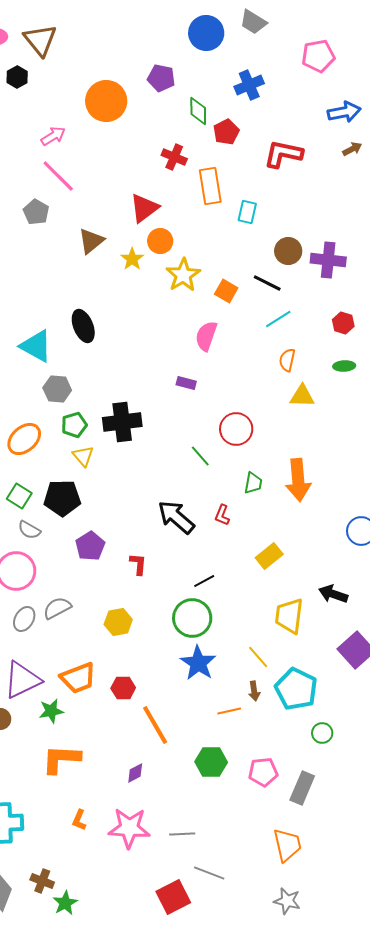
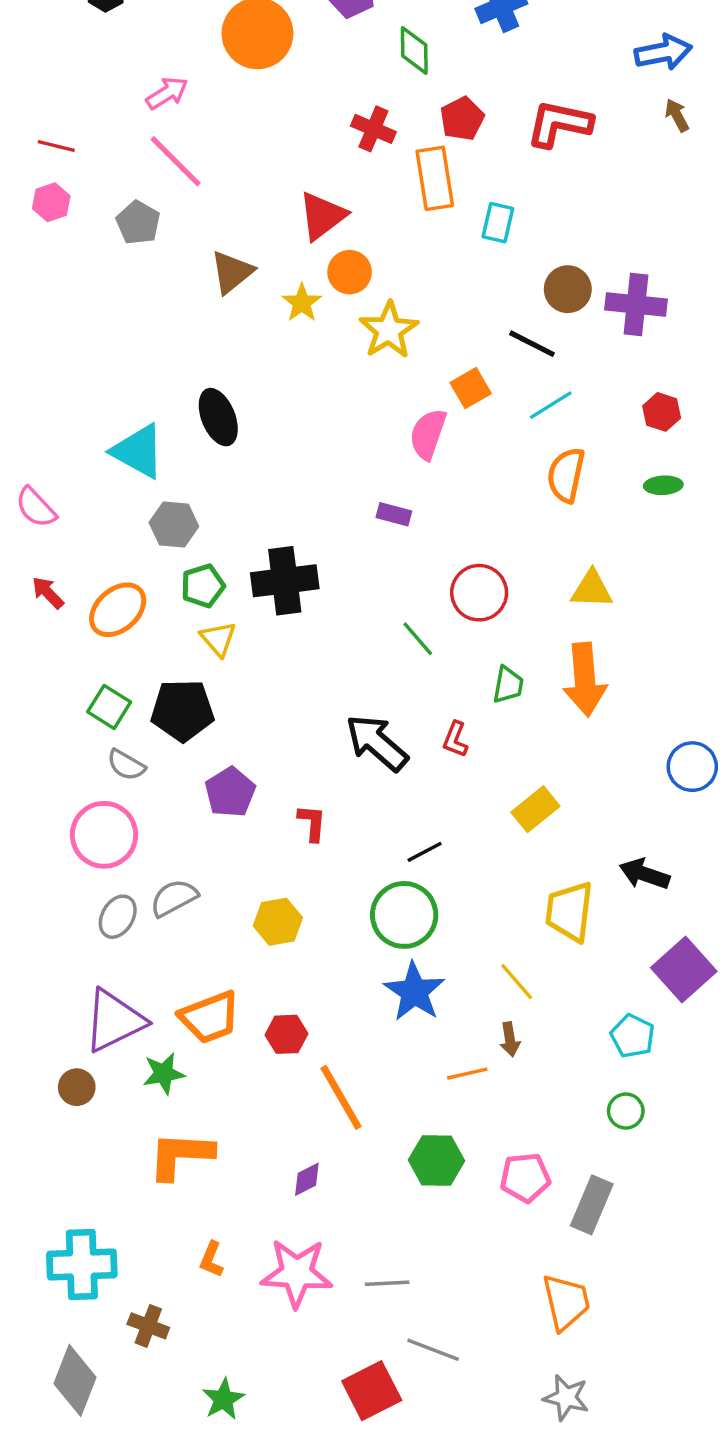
red pentagon: (226, 132) -> (462, 119), moved
brown arrow: (352, 149) -> (677, 115), turned -90
orange square: (226, 291) -> (471, 388), moved, turned 30
orange semicircle: (287, 360) -> (566, 475), size x1.4
yellow triangle: (302, 396) -> (592, 589), moved
cyan pentagon: (296, 689) -> (633, 1036), moved, size x0.6
brown cross: (42, 881) -> (148, 1326), moved
green star: (65, 903) -> (223, 1399), moved

